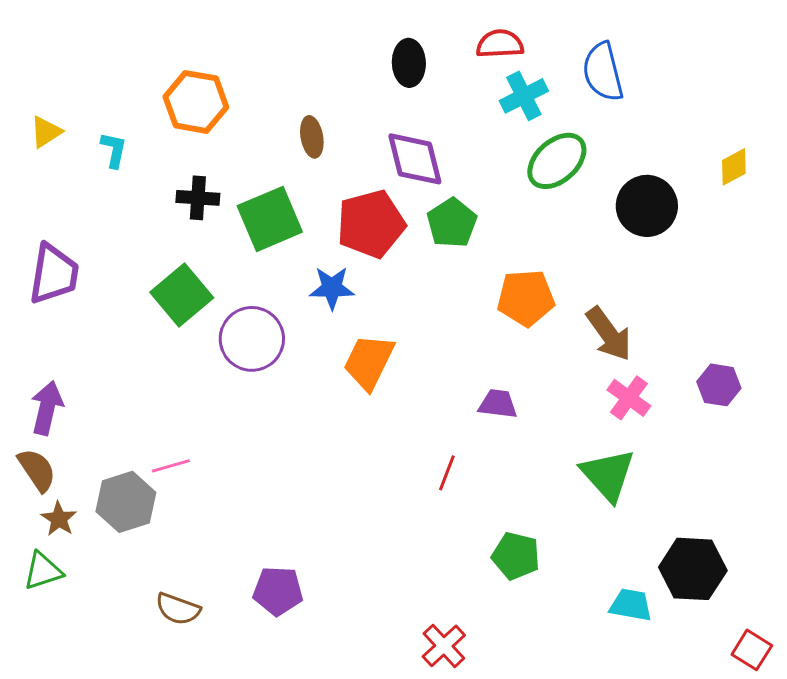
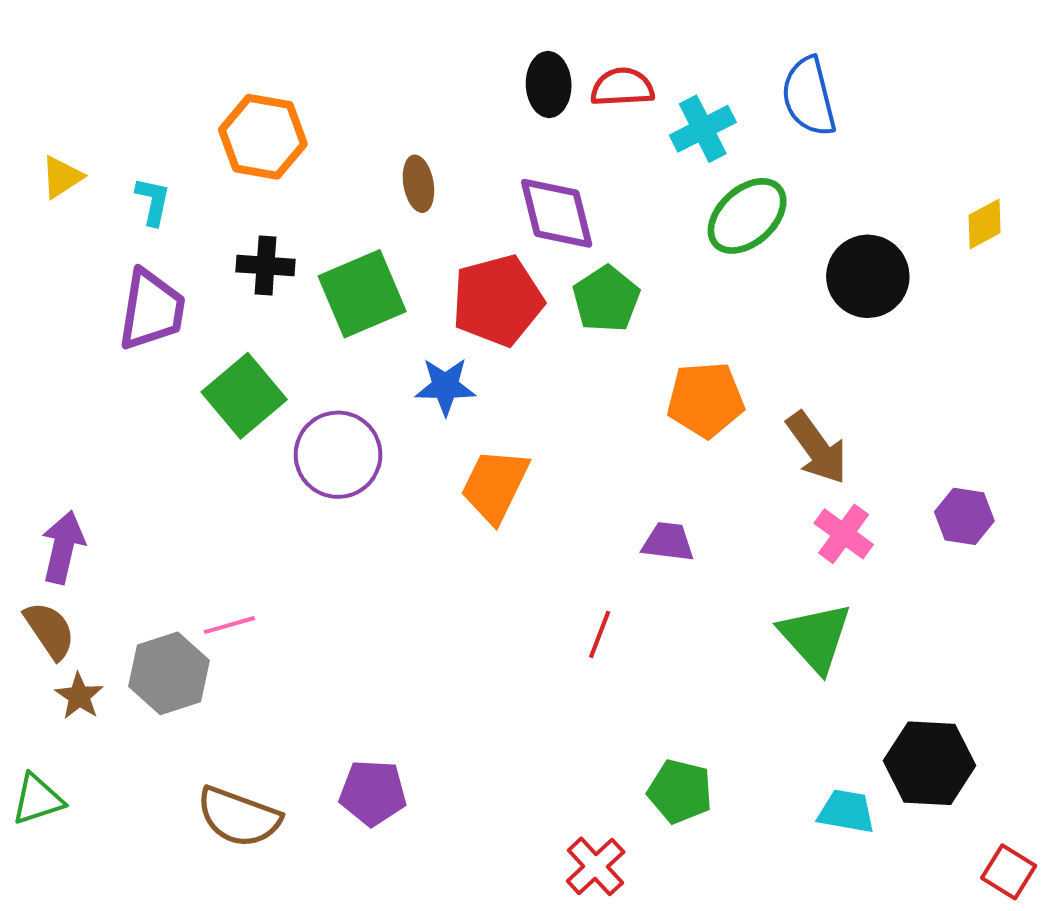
red semicircle: (500, 44) -> (622, 87), moved
purple trapezoid: (54, 274) -> (152, 310), moved
green pentagon: (516, 556) -> (680, 791), moved
green triangle: (43, 571) -> (38, 799), moved
brown semicircle: (178, 609) -> (239, 817), size x1.4

